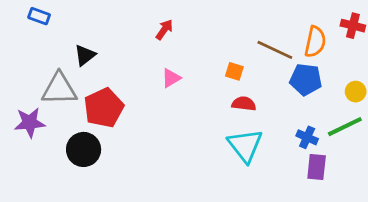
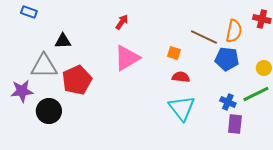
black triangle: (85, 55) -> (63, 41), turned 36
pink triangle: (171, 78) -> (127, 58), size x1.8
black circle: (84, 149) -> (49, 111), moved

